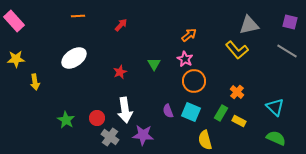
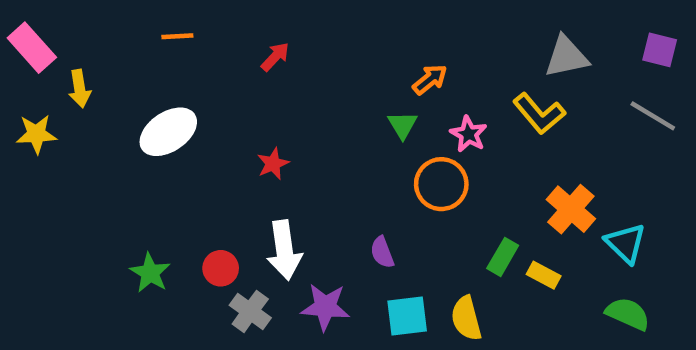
pink star: (185, 59) -> (469, 134), moved
green triangle: (154, 64) -> (403, 125), moved
yellow arrow: (35, 82) -> (80, 89), moved
orange cross: (237, 92) -> (571, 209), moved, size x1.5
cyan square: (191, 112) -> (407, 316), moved, turned -30

